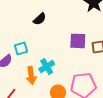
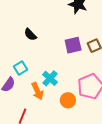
black semicircle: (40, 19) -> (30, 34), turned 104

